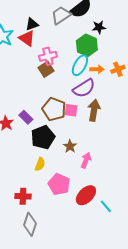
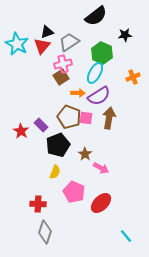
gray trapezoid: (61, 15) -> (69, 42), moved
black star: (99, 27) -> (125, 35), moved
red triangle: (27, 38) -> (42, 46), turned 36
orange arrow: (97, 69) -> (78, 93), moved
pink arrow: (86, 160) -> (101, 168), turned 98
cyan line: (106, 206) -> (126, 236), moved

